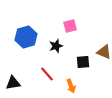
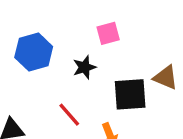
black square: (83, 62) -> (130, 94), size x1.5

